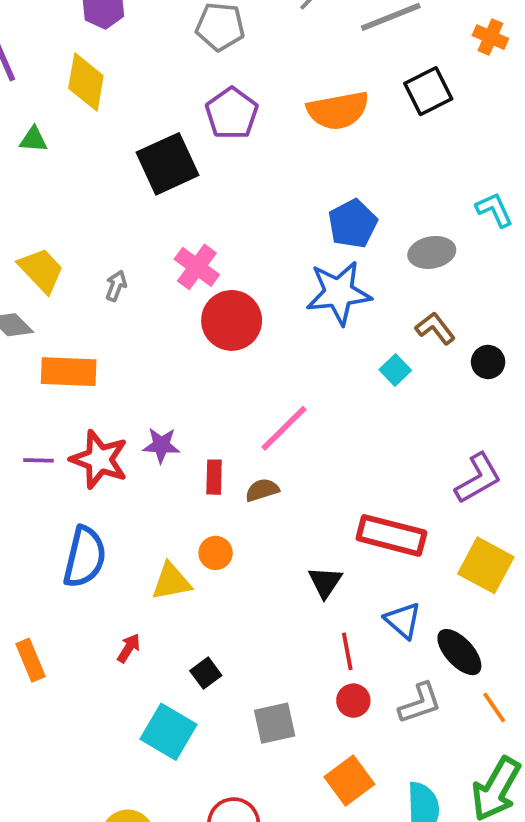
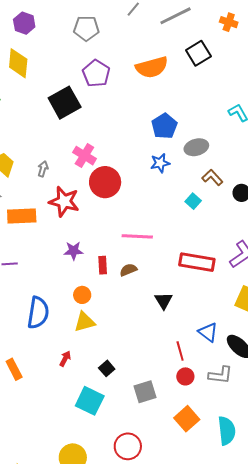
gray ellipse: (432, 252) -> (196, 147), moved
blue star: (339, 293) -> (160, 163), size x0.6
pink line: (284, 428) -> (137, 236), turned 52
red star: (99, 459) -> (64, 201), moved
red rectangle: (391, 535) -> (197, 262), moved
orange circle: (216, 553) -> (82, 295), moved
black triangle: (325, 582) -> (164, 301), moved
gray L-shape: (420, 703) -> (220, 375), turned 30

